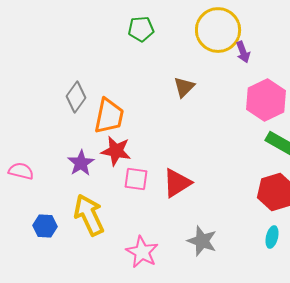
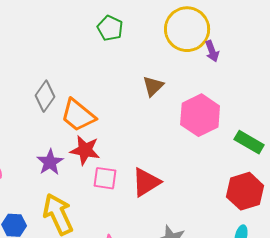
green pentagon: (141, 29) -> (110, 28), turned 30
pink hexagon: (266, 100) -> (200, 115), moved
orange trapezoid: (109, 116) -> (78, 115), turned 117

